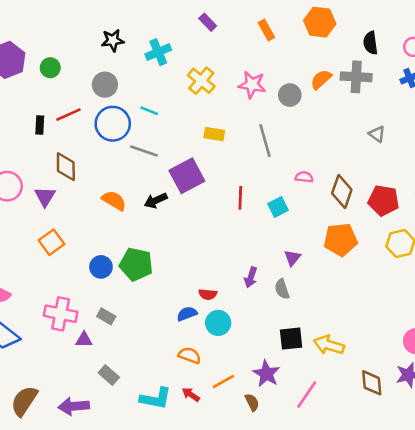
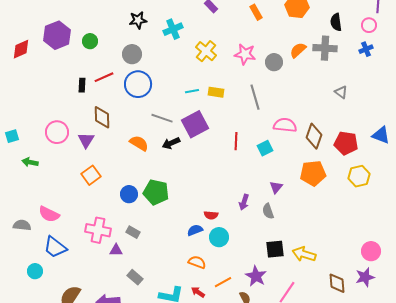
cyan line: (149, 111) -> (192, 91), moved, turned -32
gray line: (144, 151) -> (162, 118), moved
pink semicircle: (304, 177) -> (285, 125), size x1.6

